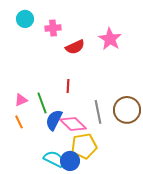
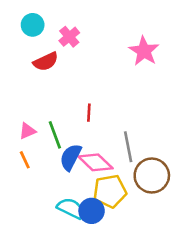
pink cross: (53, 28) -> (69, 37), turned -35
red semicircle: (75, 47) -> (46, 62), moved
brown circle: (127, 110) -> (152, 176), moved

